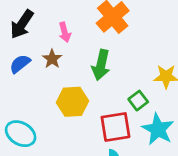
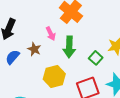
pink arrow: (65, 32) -> (51, 34), moved
green square: (138, 101) -> (96, 58), moved

